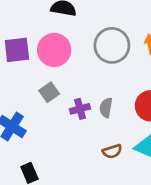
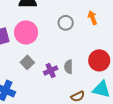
gray circle: (112, 45) -> (66, 23), size x0.6

